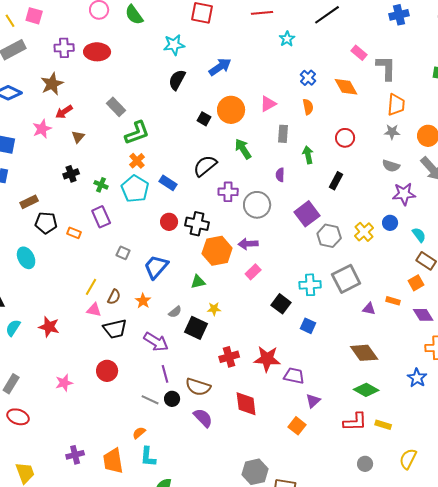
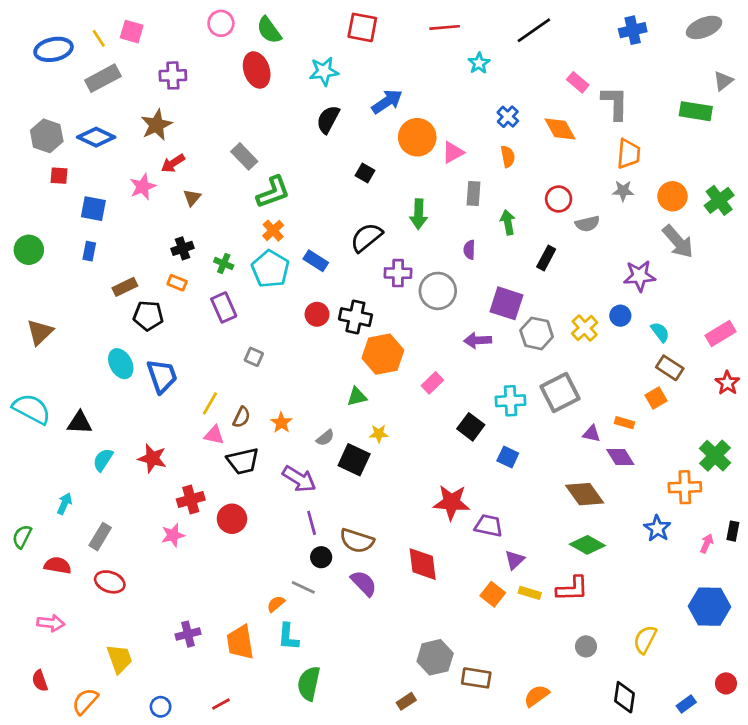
red ellipse: (97, 52) -> (257, 70), moved, turned 70
orange circle: (231, 110) -> (417, 137), moved
green arrow: (243, 149) -> (419, 214), turned -145
gray semicircle: (391, 166) -> (587, 224), moved, turned -30
purple square: (307, 214) -> (506, 303), turned -35
orange rectangle: (74, 233) -> (177, 283), moved
purple arrow: (248, 244) -> (478, 340), moved
blue trapezoid: (156, 267) -> (162, 376), moved, turned 120
purple diamond: (423, 315) -> (620, 457), moved
red cross: (229, 357) -> (191, 500), moved
gray line: (150, 400) -> (303, 587), moved
yellow rectangle: (383, 425) -> (530, 593), moved

